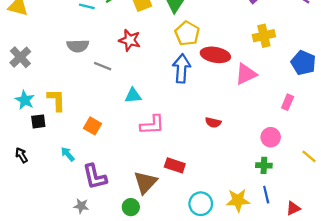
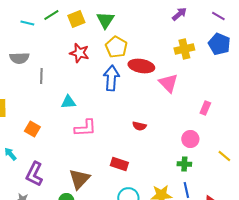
red star: (130, 40) -> (79, 53), moved
blue pentagon: (303, 63) -> (219, 44), moved
gray line: (103, 66) -> (41, 76), turned 70
pink triangle: (246, 74) -> (168, 83), turned -50
red rectangle: (175, 165) -> (119, 164), moved
purple L-shape: (95, 177) -> (34, 174), turned 40

